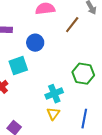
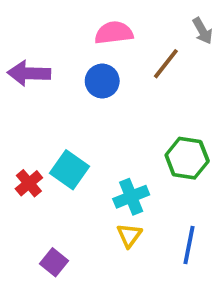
blue circle: (35, 43) -> (102, 81), moved
cyan square: (18, 66) -> (69, 170), moved, turned -36

